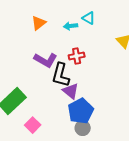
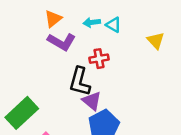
cyan triangle: (89, 18) -> (113, 25), moved
purple L-shape: (46, 60) -> (62, 42), moved

